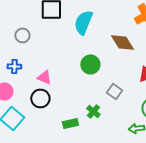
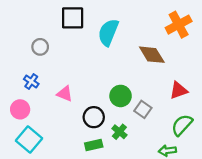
green circle: (90, 64) -> (121, 96), moved
blue cross: (14, 66) -> (31, 81), turned 32
black circle: (40, 98) -> (94, 117), moved

